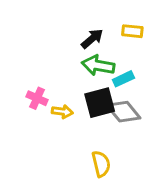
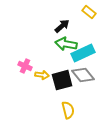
yellow rectangle: (132, 31) -> (89, 12), moved, turned 32
cyan rectangle: (123, 79) -> (83, 53), size x1.6
black square: (100, 103) -> (62, 80), moved

